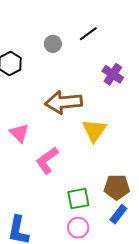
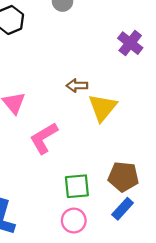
brown arrow: (63, 102) -> (77, 86), moved, size x0.5

